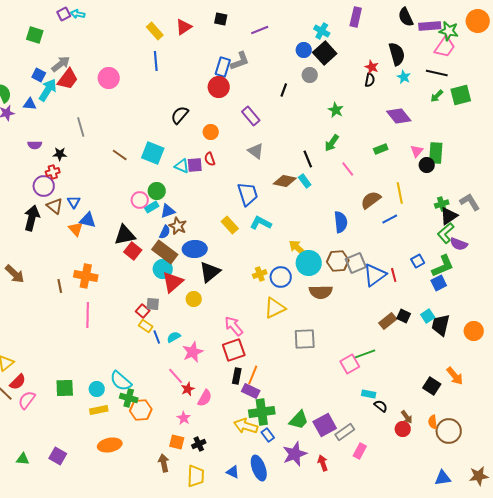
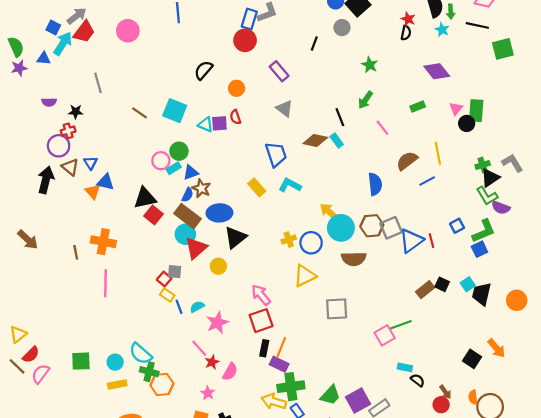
green arrow: (437, 96) -> (451, 12), moved, turned -48
green L-shape: (446, 233) -> (487, 196), turned -80

